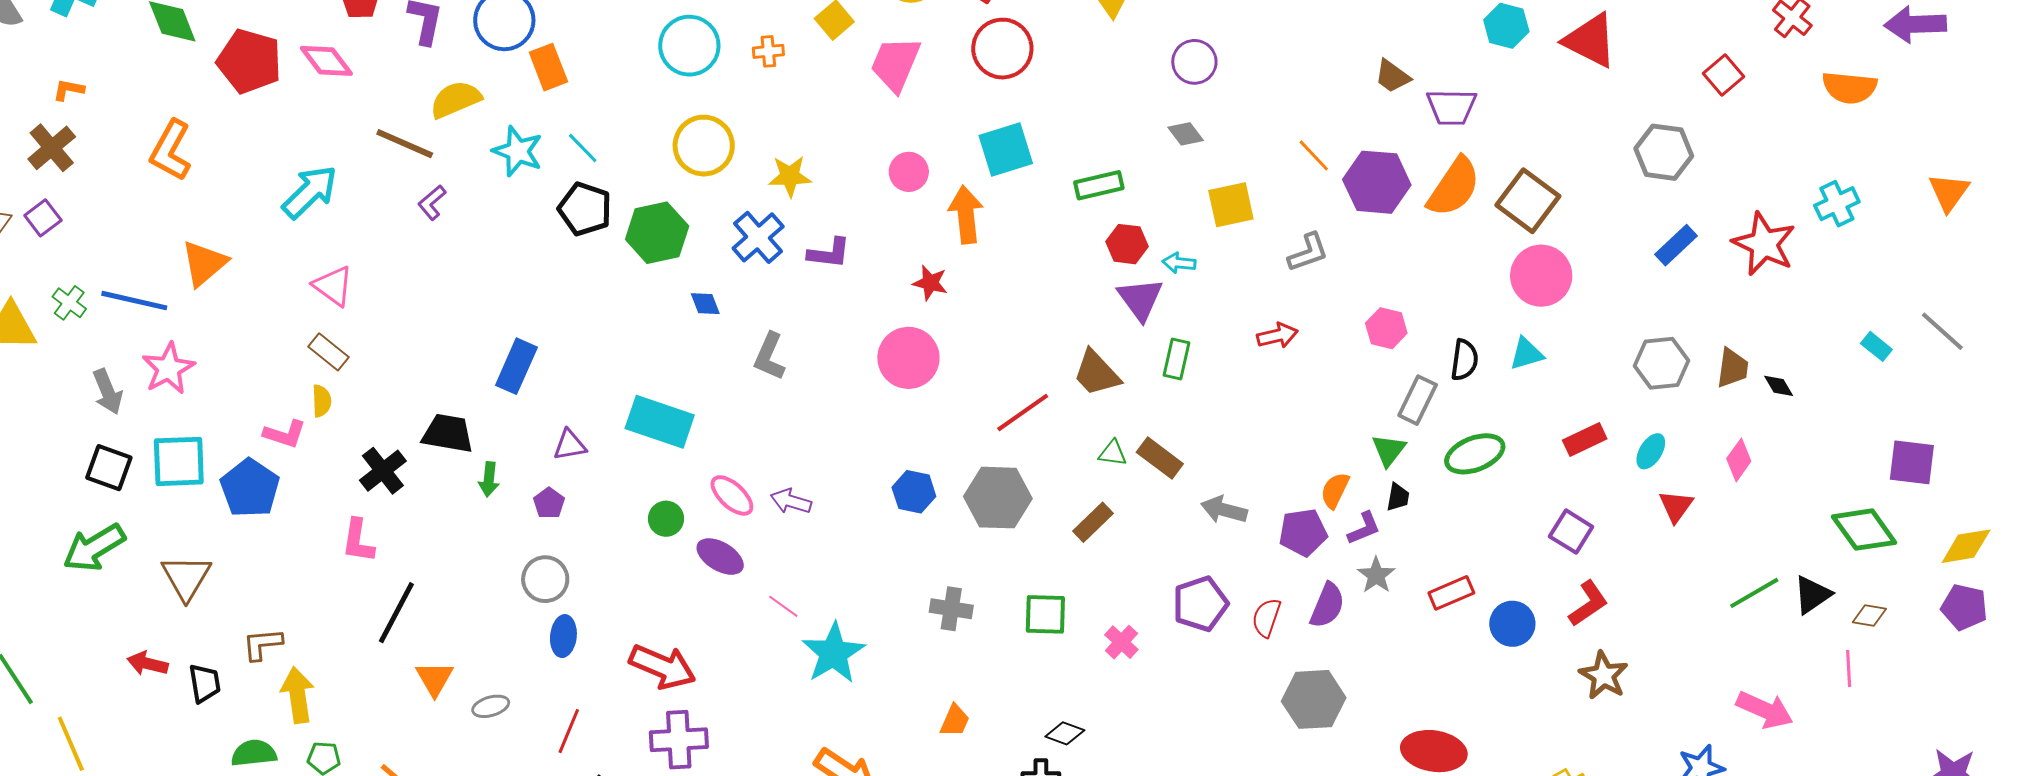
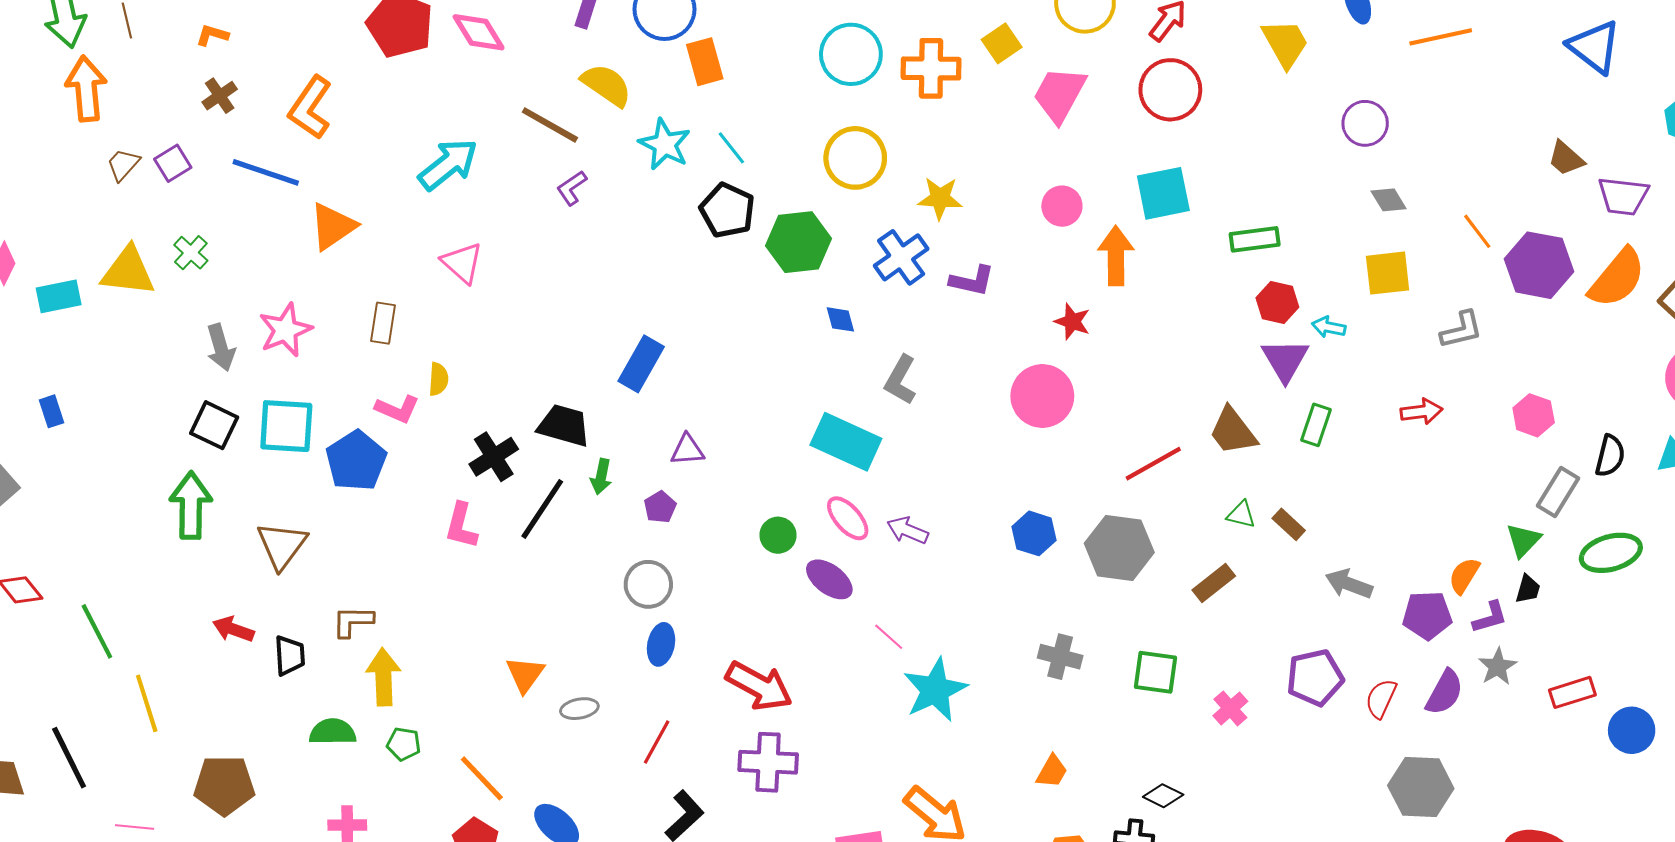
orange cross: (768, 51) -> (931, 68), size x1.8
yellow semicircle: (456, 99) -> (607, 85), turned 52
gray diamond: (1186, 134) -> (1389, 200), moved
brown cross: (52, 148) -> (220, 96), moved, size x0.7
blue line: (134, 301) -> (266, 172), moved
brown rectangle: (328, 352) -> (383, 323), moved, turned 54
cyan rectangle: (660, 422) -> (846, 442), moved
brown rectangle: (1160, 458) -> (1289, 524), size x0.7
green arrow: (94, 548) -> (191, 505), turned 116
black line: (396, 613) -> (542, 509), moved

